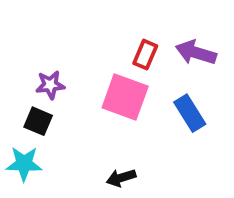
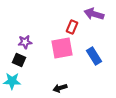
purple arrow: (196, 53) -> (94, 14), moved
pink square: (125, 97) -> (62, 48), turned -30

